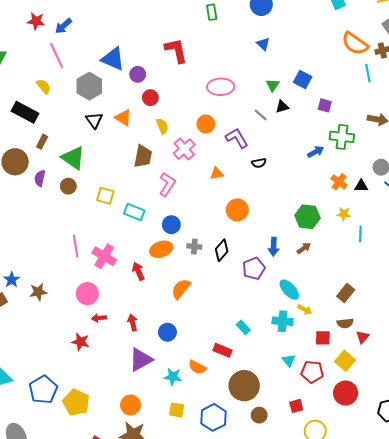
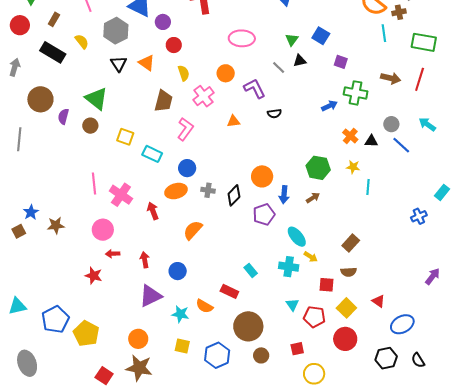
yellow semicircle: (44, 86) -> (82, 42), moved
brown rectangle: (42, 142) -> (54, 19), moved
orange circle: (237, 210) -> (262, 176), moved
red triangle: (363, 337) -> (378, 301), moved, turned -40

